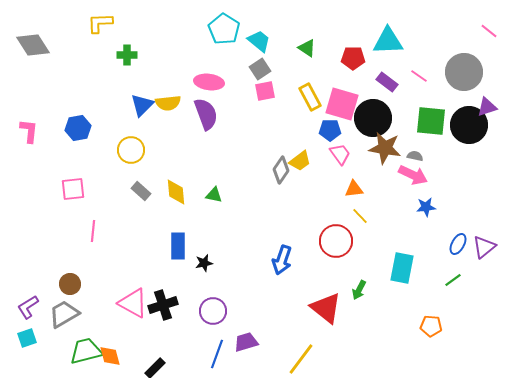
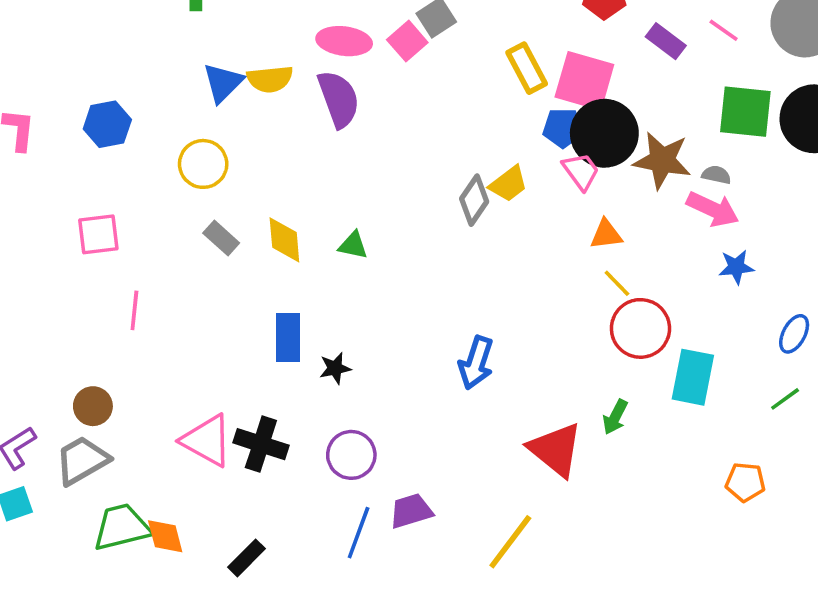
pink square: (265, 91) -> (407, 41), moved, turned -30
black circle: (373, 118) -> (604, 133), moved
red circle: (336, 241) -> (640, 328), moved
black cross: (163, 305) -> (261, 444), turned 36

